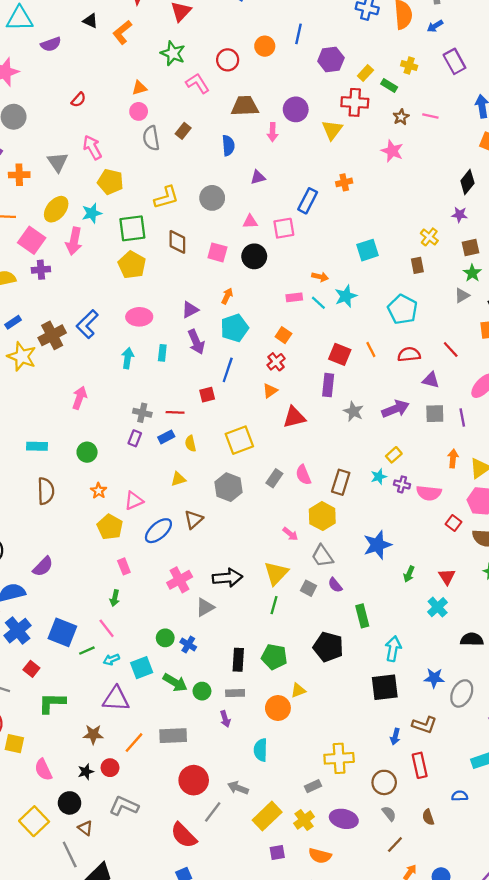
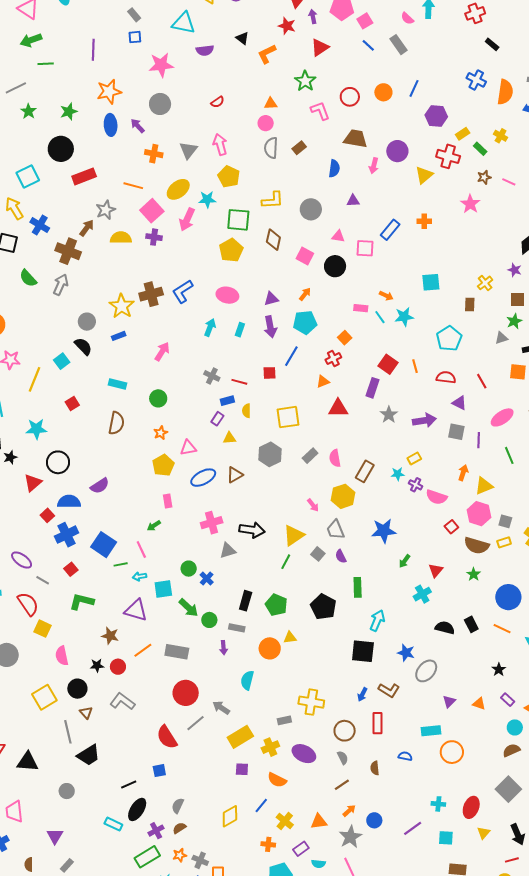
blue rectangle: (13, 322) -> (119, 336), moved
purple rectangle: (135, 438) -> (217, 419), moved
green arrow: (115, 598) -> (154, 526), turned 32

